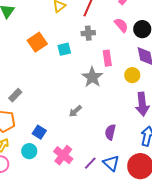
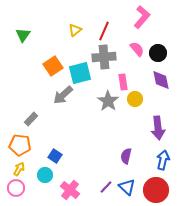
gray cross: (88, 33) -> (104, 57), size x1.6
cyan square: (64, 49) -> (80, 73), size x1.6
yellow circle: (132, 75) -> (135, 99), moved
gray arrow: (75, 111) -> (63, 95), moved, size x1.5
pink cross: (63, 155) -> (70, 190), moved

